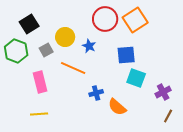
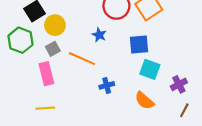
yellow circle: (65, 37) -> (55, 25), moved
gray square: (46, 50) -> (53, 49), moved
orange semicircle: (117, 107) -> (144, 101), moved

